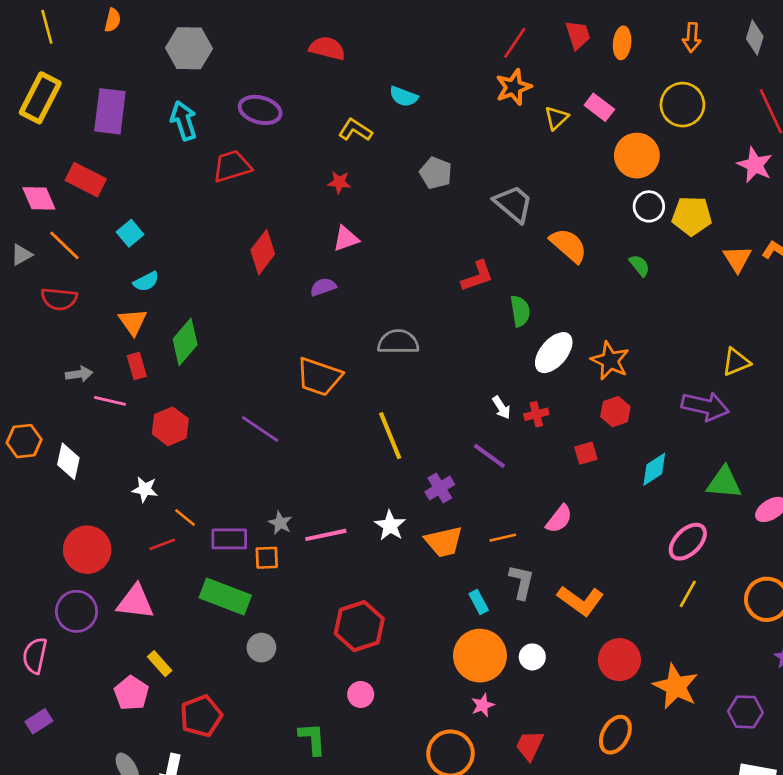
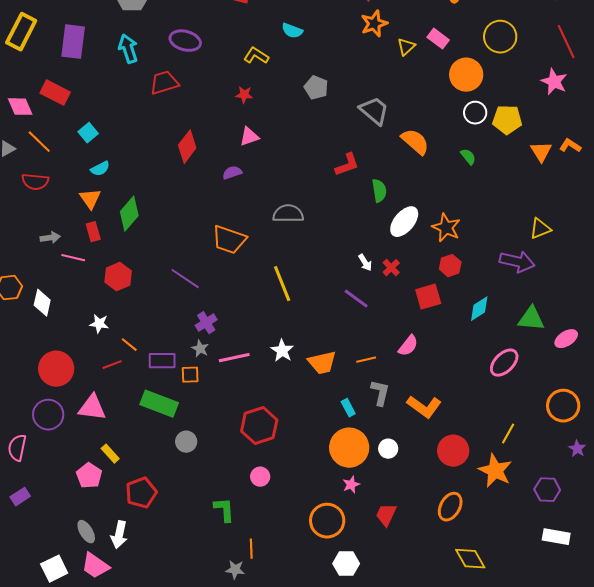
red cross: (536, 414) -> (391, 268), turned -30
red square: (586, 453) -> (428, 297), size x1.5
purple cross: (440, 488) -> (206, 323), moved
yellow line: (688, 594) -> (508, 434), moved

